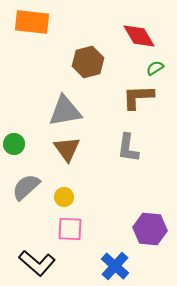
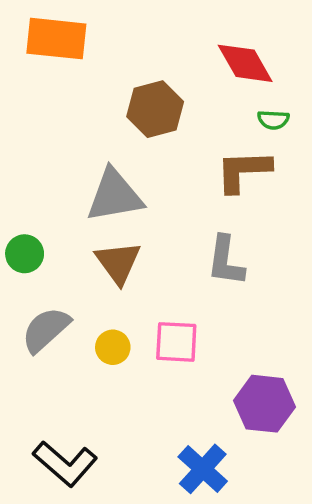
green semicircle: (155, 68) -> (273, 120), turned -144
pink square: (70, 229) -> (176, 342), moved

